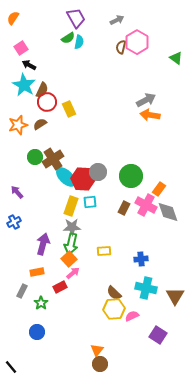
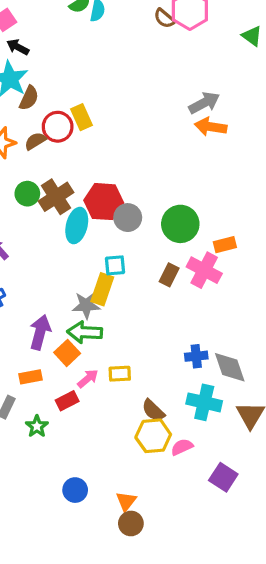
brown semicircle: (121, 47) -> (164, 18), turned -64
brown semicircle: (42, 90) -> (29, 98), moved
red circle: (47, 102) -> (58, 127), moved
cyan ellipse: (66, 177) -> (77, 226), turned 60
red hexagon: (83, 179) -> (104, 202), moved
orange rectangle: (159, 189) -> (225, 245), turned 40
yellow rectangle: (71, 206) -> (102, 289), moved
gray diamond: (168, 212) -> (230, 367), moved
green arrow: (71, 244) -> (85, 332), turned 80
yellow rectangle: (104, 251) -> (120, 374), moved
orange square: (69, 259) -> (67, 353), moved
blue circle: (37, 332) -> (75, 490), moved

